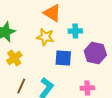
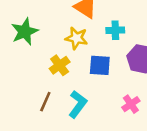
yellow cross: (14, 58) -> (60, 65), moved
pink cross: (87, 88) -> (131, 104), turned -32

